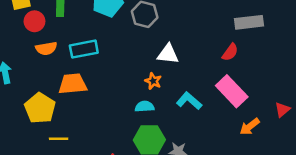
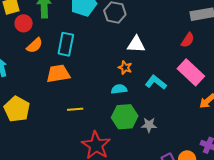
orange semicircle: (46, 48) -> (35, 45), turned -30
cyan rectangle: (84, 49) -> (66, 44), turned -65
yellow pentagon: (40, 108) -> (17, 109), moved
yellow line: (59, 139) -> (75, 109), moved

